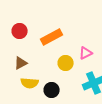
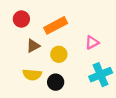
brown triangle: (21, 63) -> (33, 46), moved
yellow circle: (66, 63) -> (59, 54), moved

